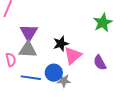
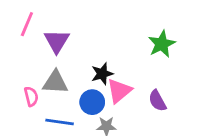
purple triangle: (29, 33) -> (57, 41), moved
blue circle: (54, 73) -> (92, 102), moved

